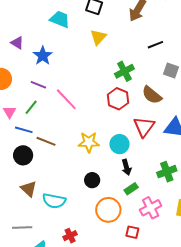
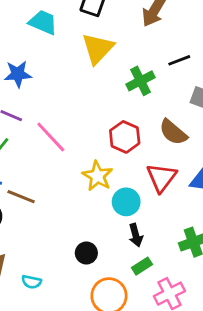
yellow triangle: (98, 37) -> (98, 48), size x1.4
blue star: (43, 56) -> (18, 74), turned 30
green cross: (124, 71) -> (141, 81), moved
yellow star: (89, 142) -> (97, 176), moved, turned 30
cyan semicircle: (54, 201) -> (31, 282), size x0.6

